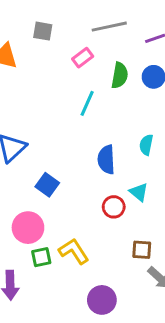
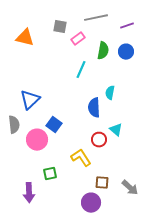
gray square: (43, 31) -> (60, 27), moved
cyan semicircle: (146, 145) -> (110, 93), moved
pink circle: (28, 228) -> (37, 140), moved
brown square: (142, 250) -> (102, 183), moved
yellow L-shape: (74, 251) -> (81, 158), moved

